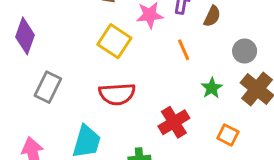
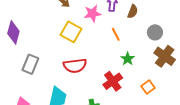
green star: (212, 88) -> (128, 59), moved
orange square: (228, 135) -> (148, 87), turned 32

